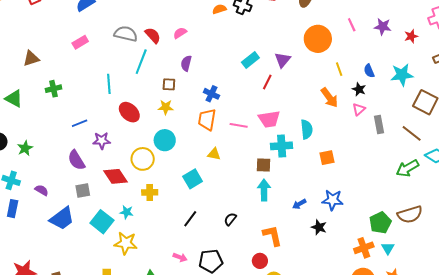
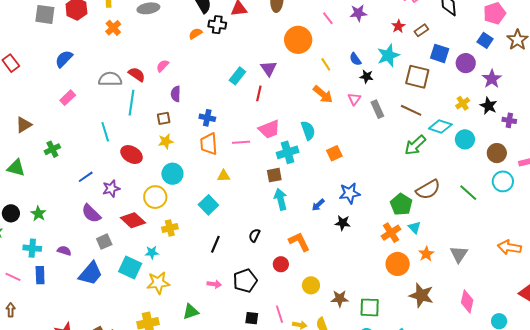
red star: (411, 36) -> (398, 26), moved
black star: (359, 89) -> (367, 77), moved
red circle: (260, 261) -> (281, 264), moved

